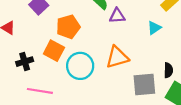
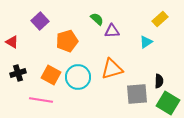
orange square: (54, 51) -> (51, 75), moved
black cross: (25, 62) -> (18, 73), moved

